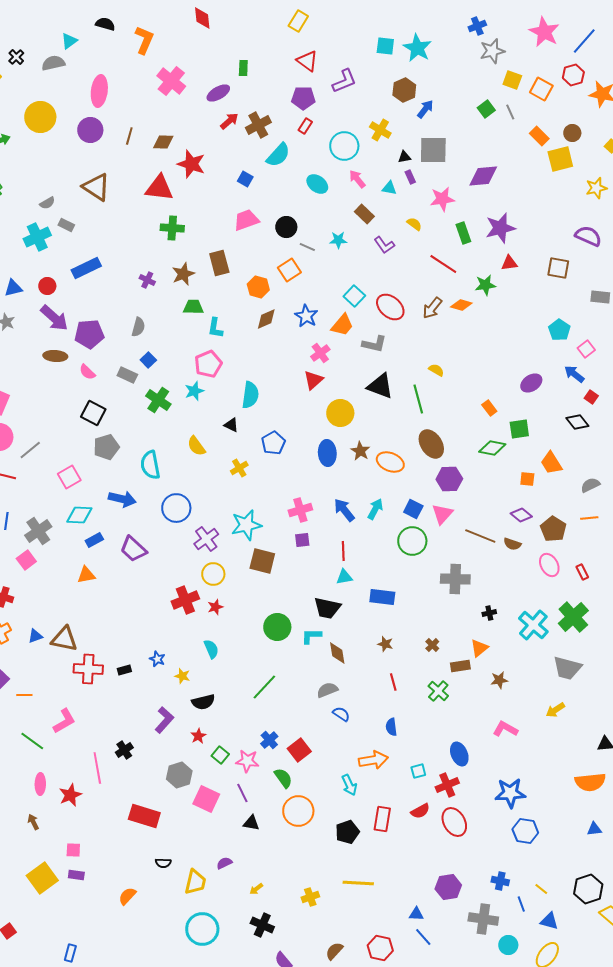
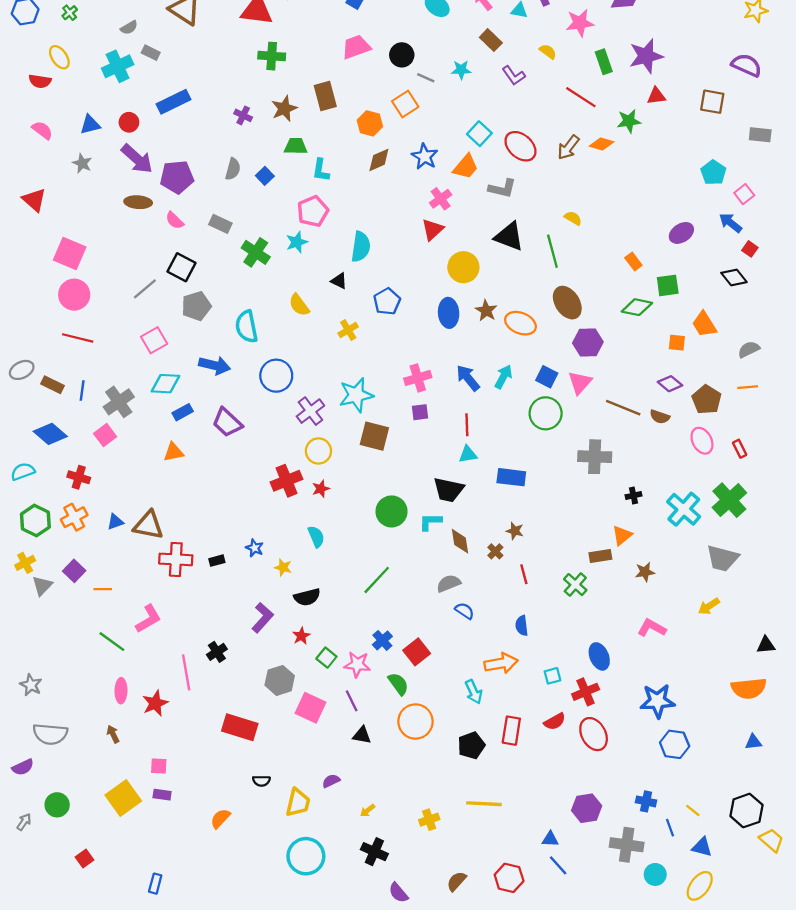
blue square: (148, 360) -> (265, 176), moved
gray line: (30, 450) -> (145, 289), moved
brown cross: (432, 645) -> (495, 551), moved

